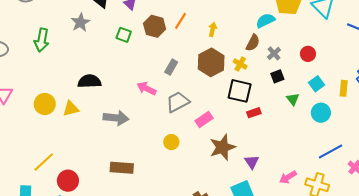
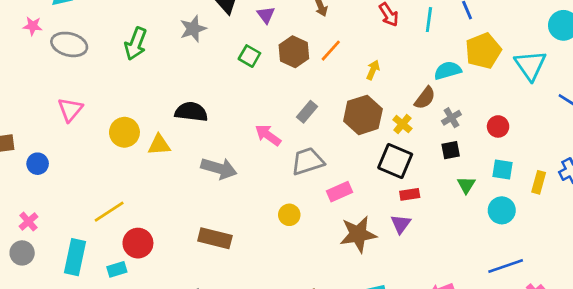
cyan square: (316, 84) -> (503, 170), turned 35
purple triangle: (252, 162) -> (401, 224), moved

